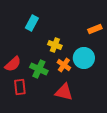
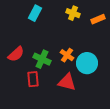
yellow cross: (55, 45) -> (73, 13), moved
cyan circle: (84, 58) -> (87, 63), moved
red rectangle: (20, 87) -> (33, 79), moved

